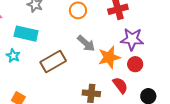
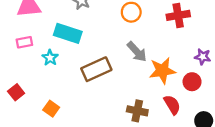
purple star: (132, 39) -> (203, 57), moved, size x0.6

